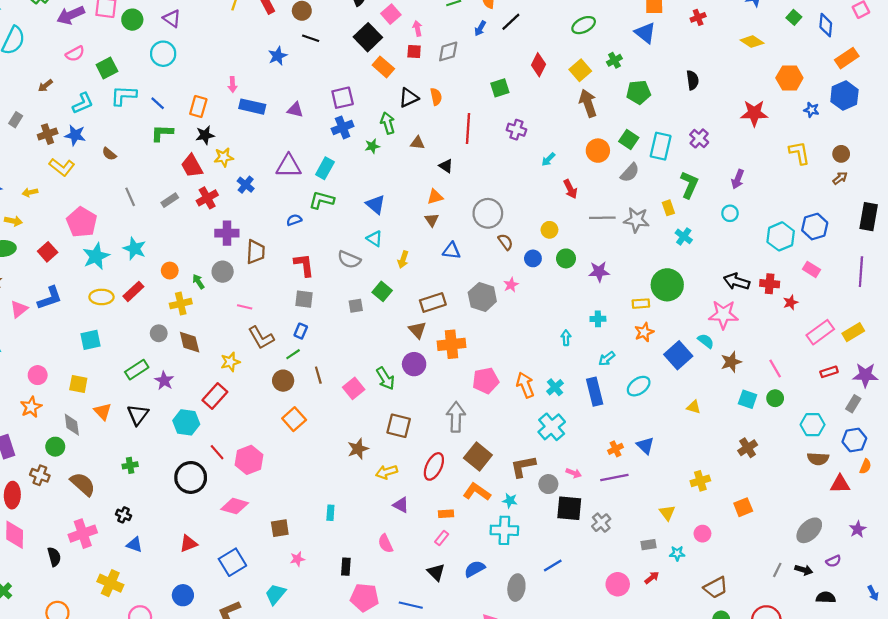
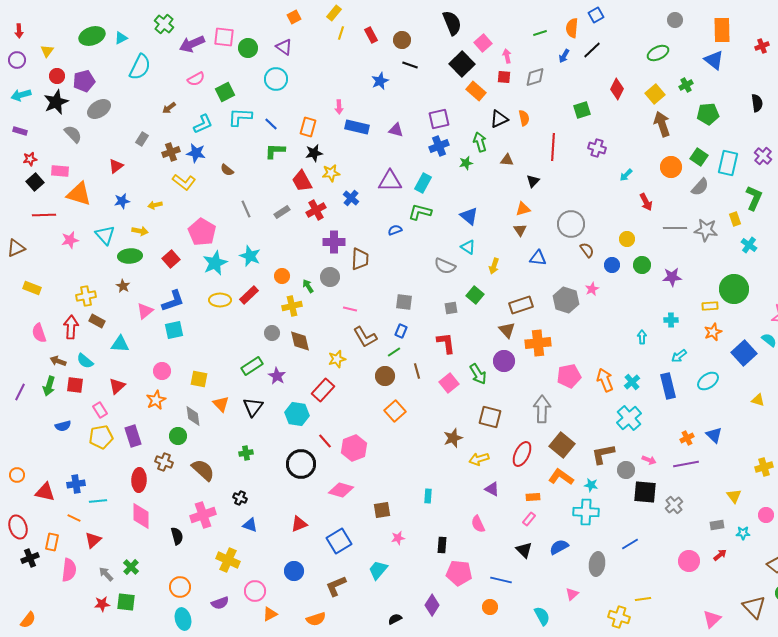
black triangle: (446, 166) -> (533, 181), turned 40
red L-shape: (304, 265) -> (446, 343), moved
cyan square: (90, 340) -> (174, 330), moved

